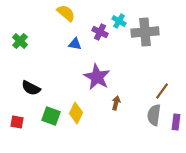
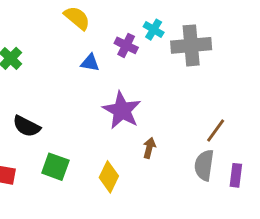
yellow diamond: (76, 113) -> (109, 177), moved

